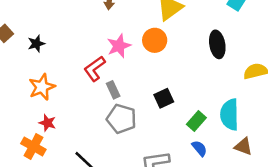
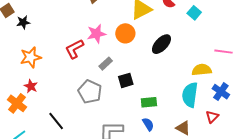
black star: (36, 44) -> (23, 22), moved
black ellipse: (217, 44) -> (161, 44), moved, turned 45
gray rectangle: (113, 90) -> (106, 64), moved, turned 64
cyan semicircle: (230, 115) -> (190, 95), moved
green rectangle: (196, 121) -> (149, 102), turned 35

